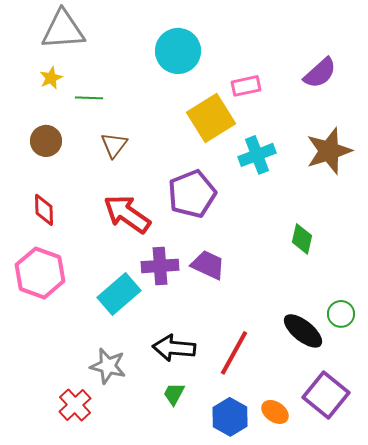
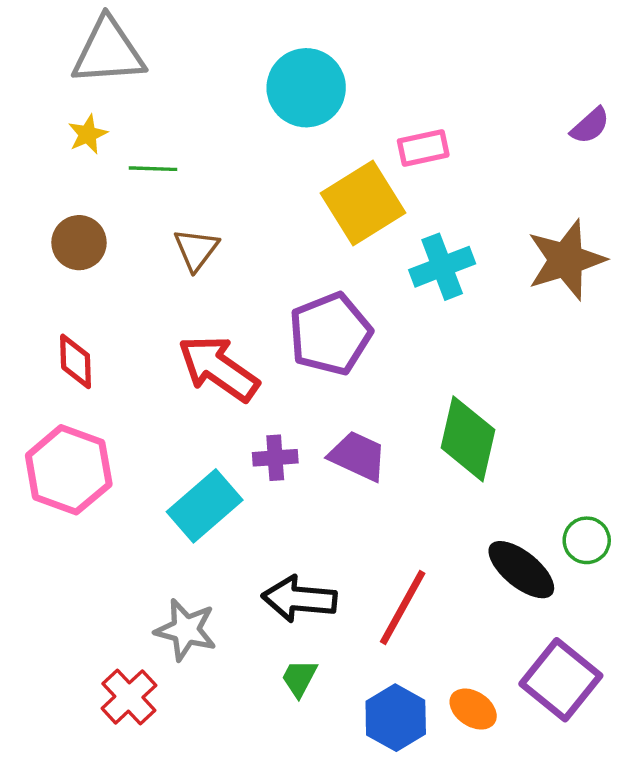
purple semicircle: (320, 73) -> (590, 126), moved, size x0.7
green diamond: (302, 239) -> (468, 439), moved, size x1.6
purple cross: (160, 266) -> (275, 458), size x0.7

